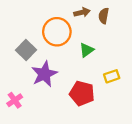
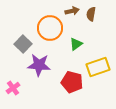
purple star: (44, 74) -> (39, 65), turned 30
yellow rectangle: (112, 76) -> (98, 67), size x1.6

